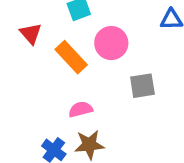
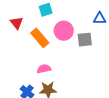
gray square: (142, 86) -> (85, 40), moved

